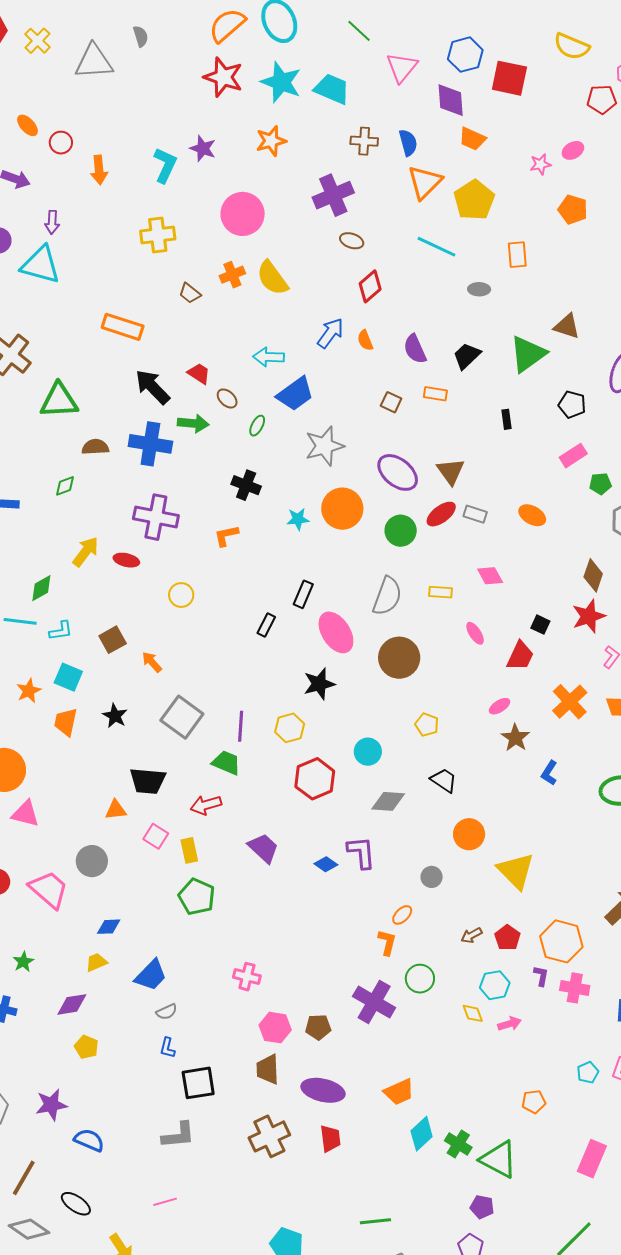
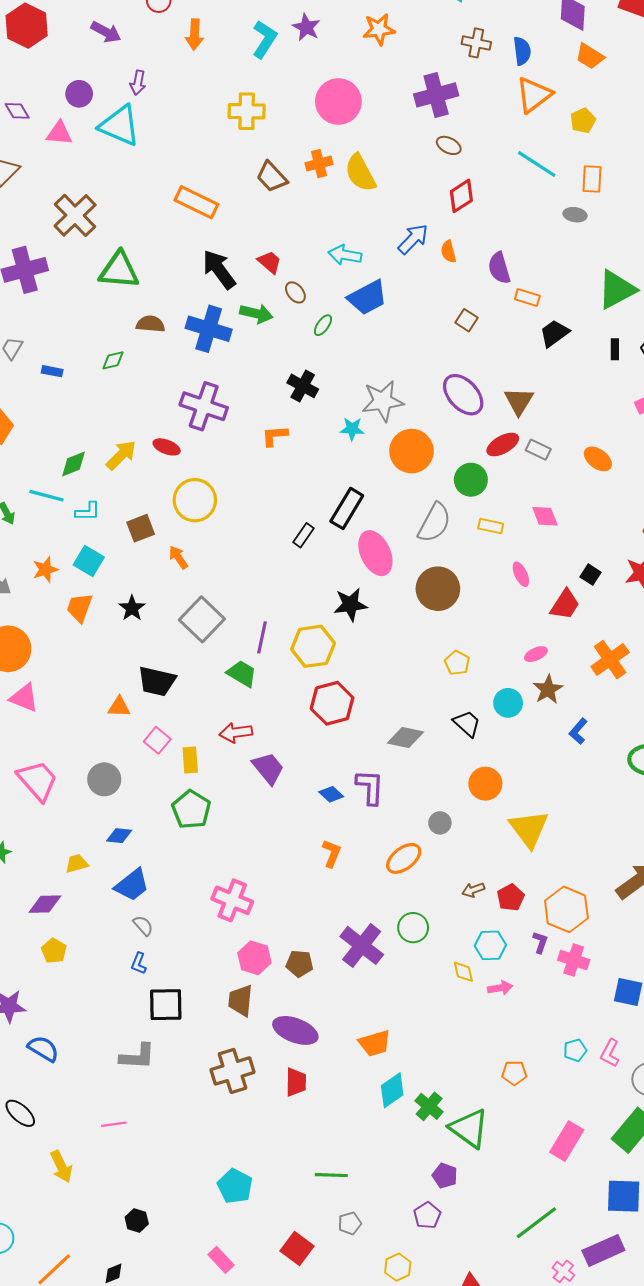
yellow pentagon: (474, 200) -> (583, 121), size x0.6
orange rectangle: (517, 255) -> (592, 179), moved
brown trapezoid: (190, 293) -> (272, 177), size x1.4
black trapezoid: (467, 356) -> (554, 333), moved
orange rectangle: (435, 394) -> (527, 298), moved
black rectangle: (507, 419) -> (615, 349), moved
gray star: (324, 446) -> (383, 401), moved
orange circle: (342, 509) -> (411, 451), moved
green circle: (401, 531) -> (471, 480), moved
yellow arrow: (86, 552) -> (121, 455), moved
black rectangle: (303, 594) -> (347, 508), size x1.4
yellow circle: (181, 595) -> (195, 500), moved, size x1.6
yellow hexagon: (290, 728) -> (313, 646), size x1.4
cyan circle: (368, 752) -> (508, 703), moved
red arrow: (206, 805) -> (236, 733), moved
gray circle: (92, 861) -> (104, 779), moved
orange ellipse: (402, 915) -> (404, 858), size x1.6
blue diamond: (109, 927) -> (119, 836), moved
orange L-shape: (387, 942) -> (332, 853), moved
pink cross: (247, 977) -> (232, 900), size x1.4
gray semicircle: (167, 1012) -> (143, 926), turned -115

